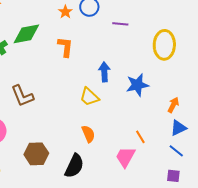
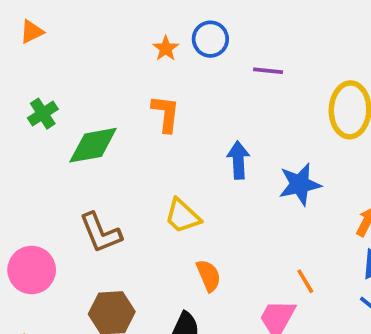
green diamond: (26, 34) -> (93, 145), moved
brown L-shape: (22, 96) -> (101, 233), moved
yellow trapezoid: (89, 97) -> (182, 216), moved

